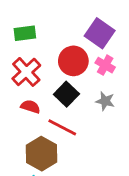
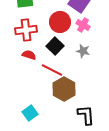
red cross: (26, 72) -> (26, 30), turned 35
brown hexagon: (41, 154) -> (64, 89), moved

